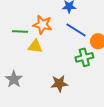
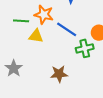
blue line: (76, 30) -> (67, 29), moved

